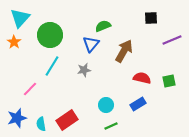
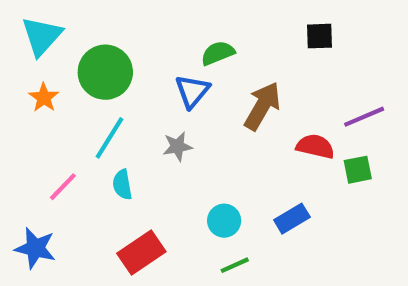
purple line: (172, 40) -> (364, 117), moved
orange star: (14, 42) -> (44, 98), moved
red semicircle: (142, 78) -> (315, 146), moved
blue star: (17, 118) -> (35, 248), turned 30
cyan semicircle: (41, 124) -> (122, 185), moved

